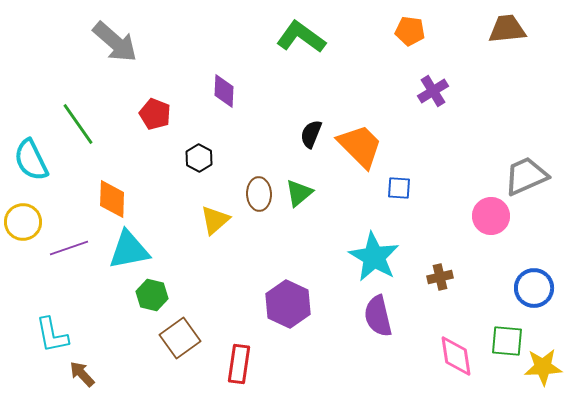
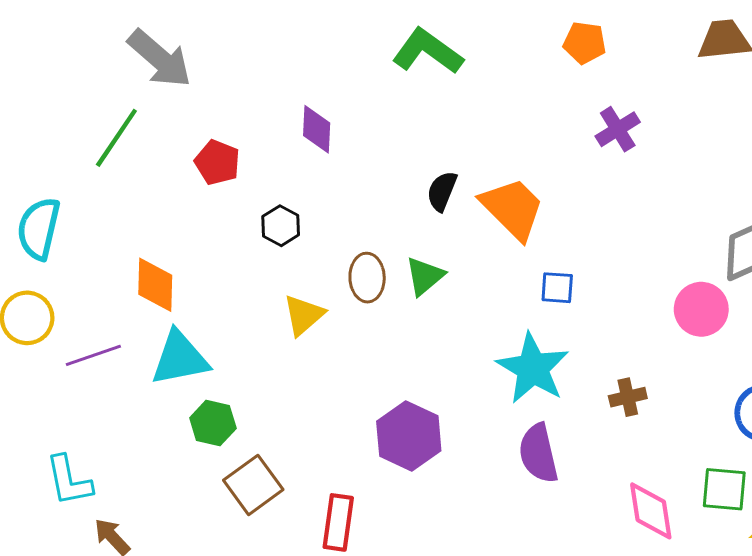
green line: (78, 124) -> (116, 138), moved, turned 69
cyan semicircle: (31, 160) -> (39, 229), turned 39
blue square: (399, 188) -> (557, 288), moved

